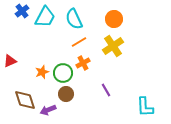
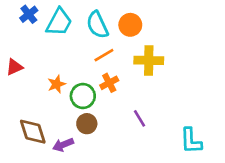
orange circle: (114, 19) -> (130, 25), moved
yellow cross: (113, 46) -> (149, 60), turned 35
red triangle: (10, 61) -> (14, 67), moved
orange star: (42, 72) -> (56, 84), moved

